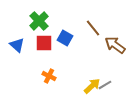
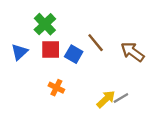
brown line: (93, 28) -> (96, 43), moved
blue square: (65, 38) -> (74, 54), moved
blue triangle: (17, 45) -> (20, 52), turned 35

